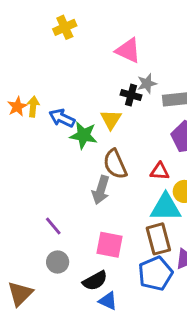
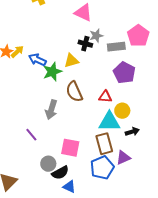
yellow arrow: (33, 107) -> (17, 52), turned 40
yellow triangle: (111, 119) -> (71, 61), turned 42
green star: (83, 135) -> (52, 72), turned -30
gray arrow: (101, 190) -> (51, 110), moved
gray circle: (58, 262) -> (48, 164), moved

